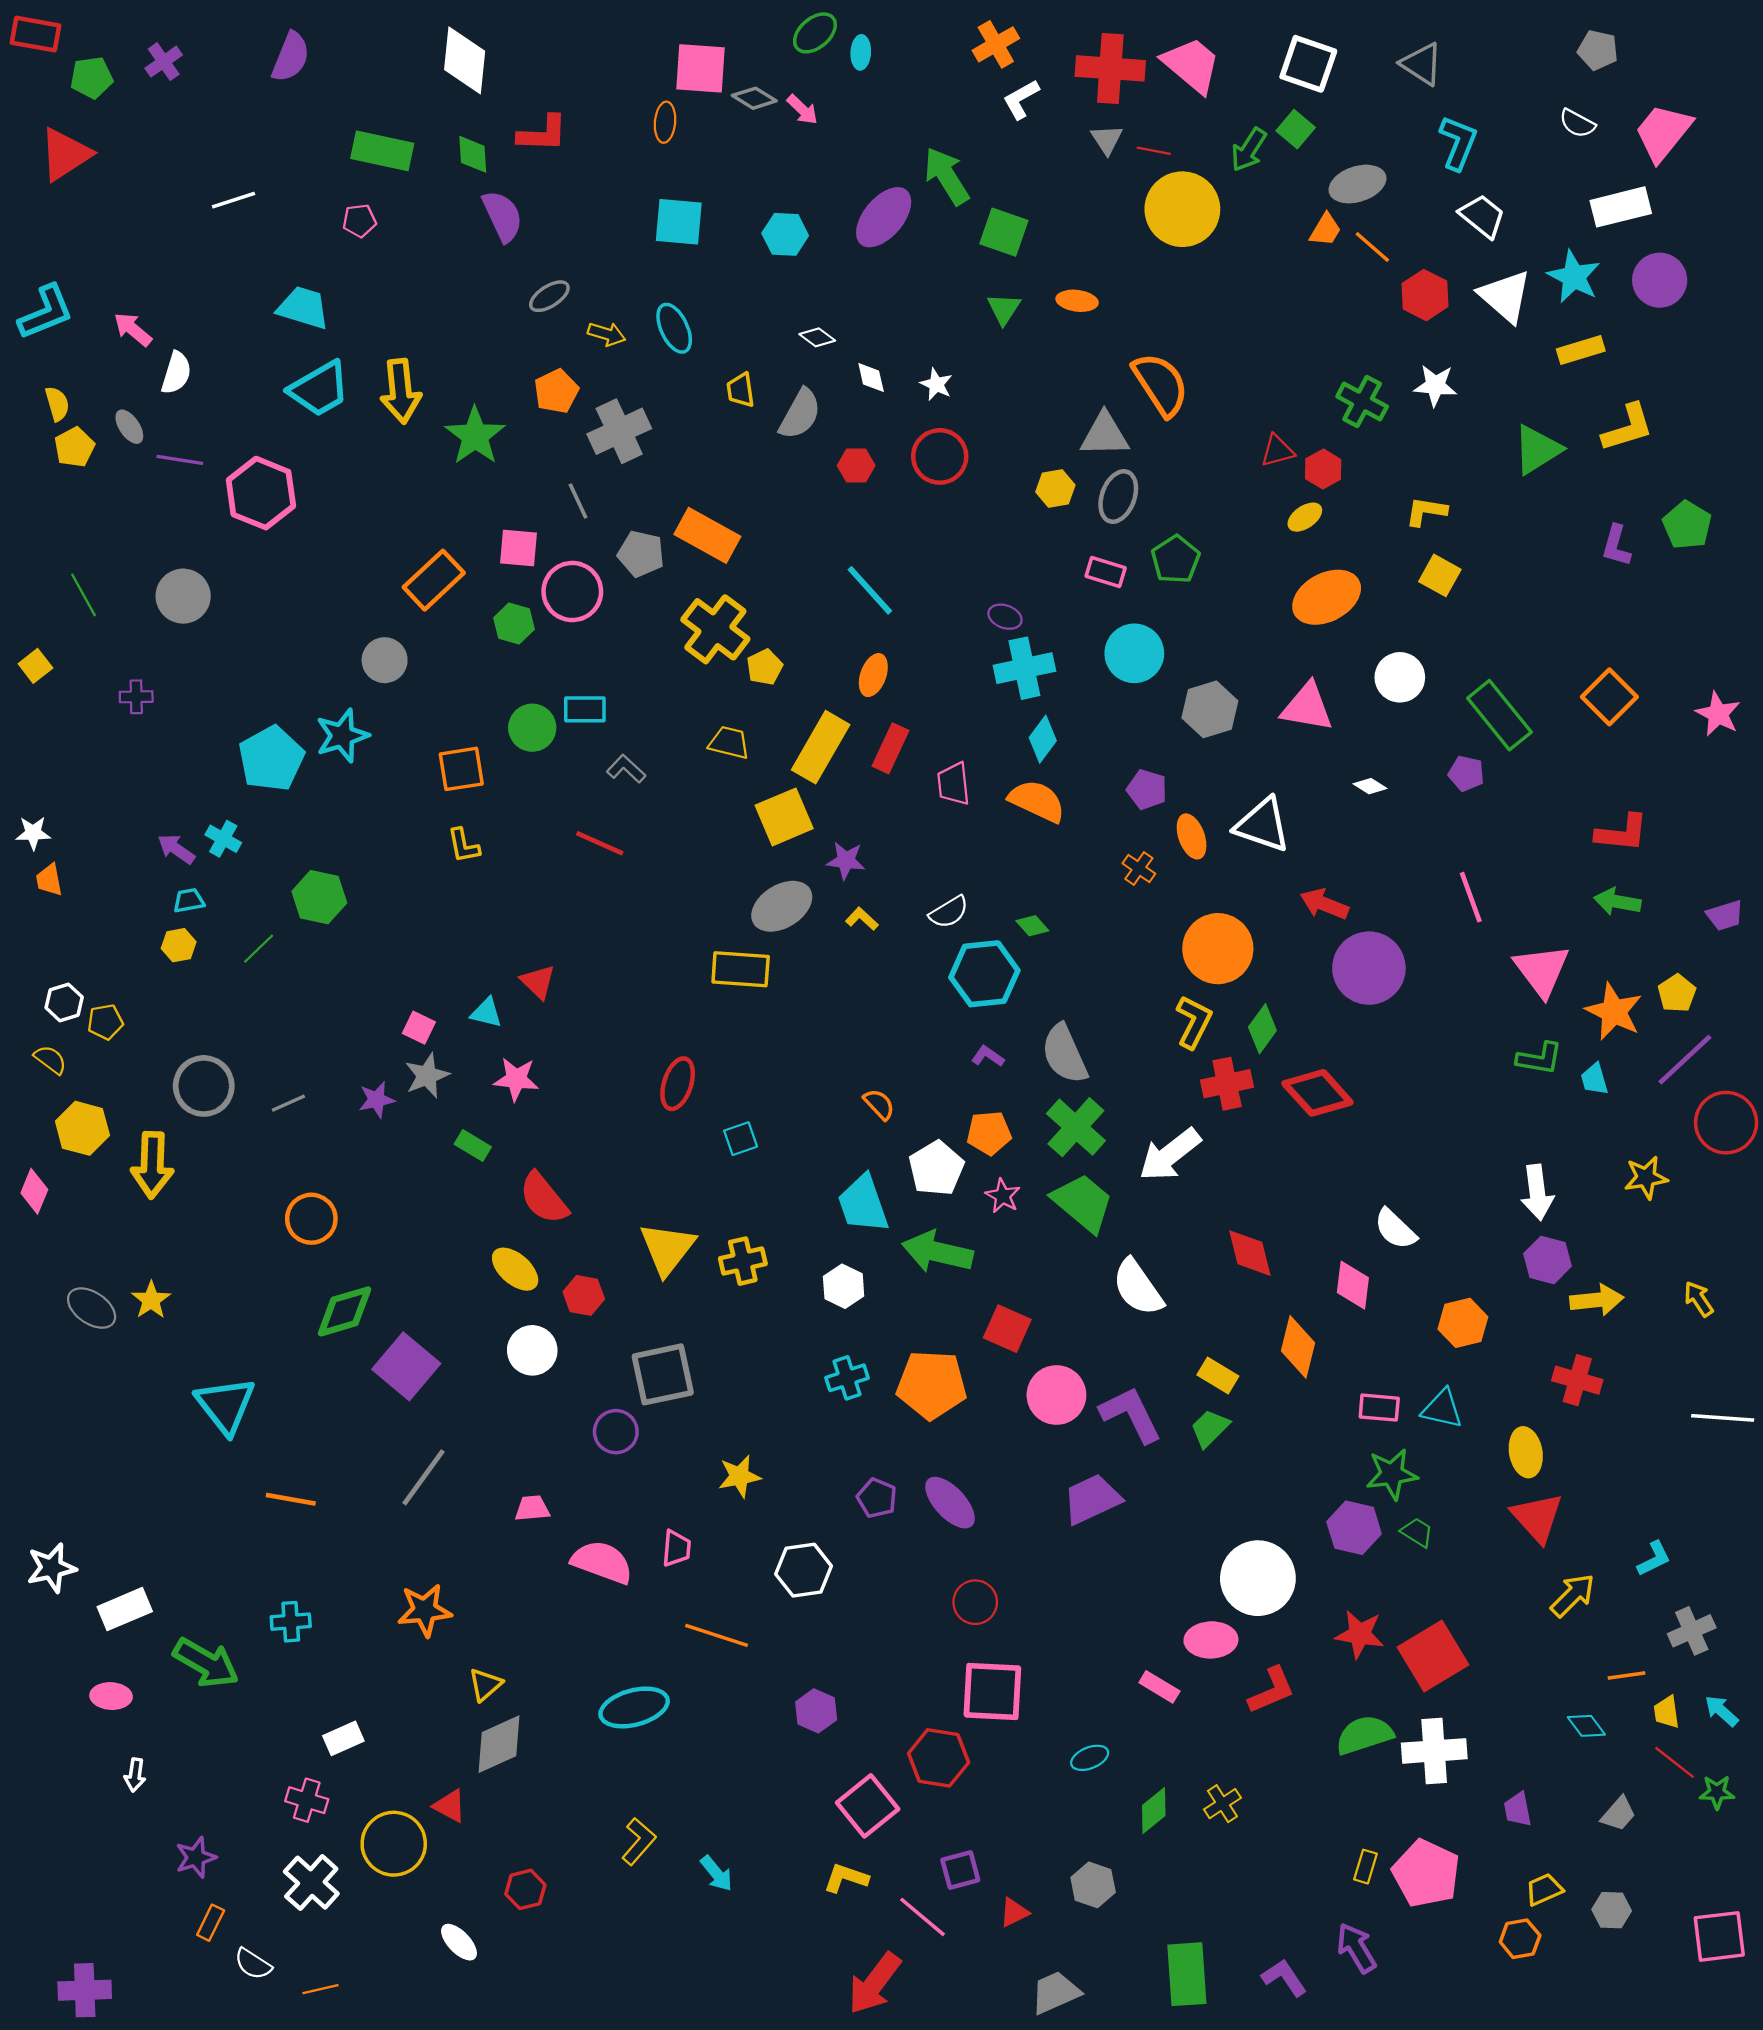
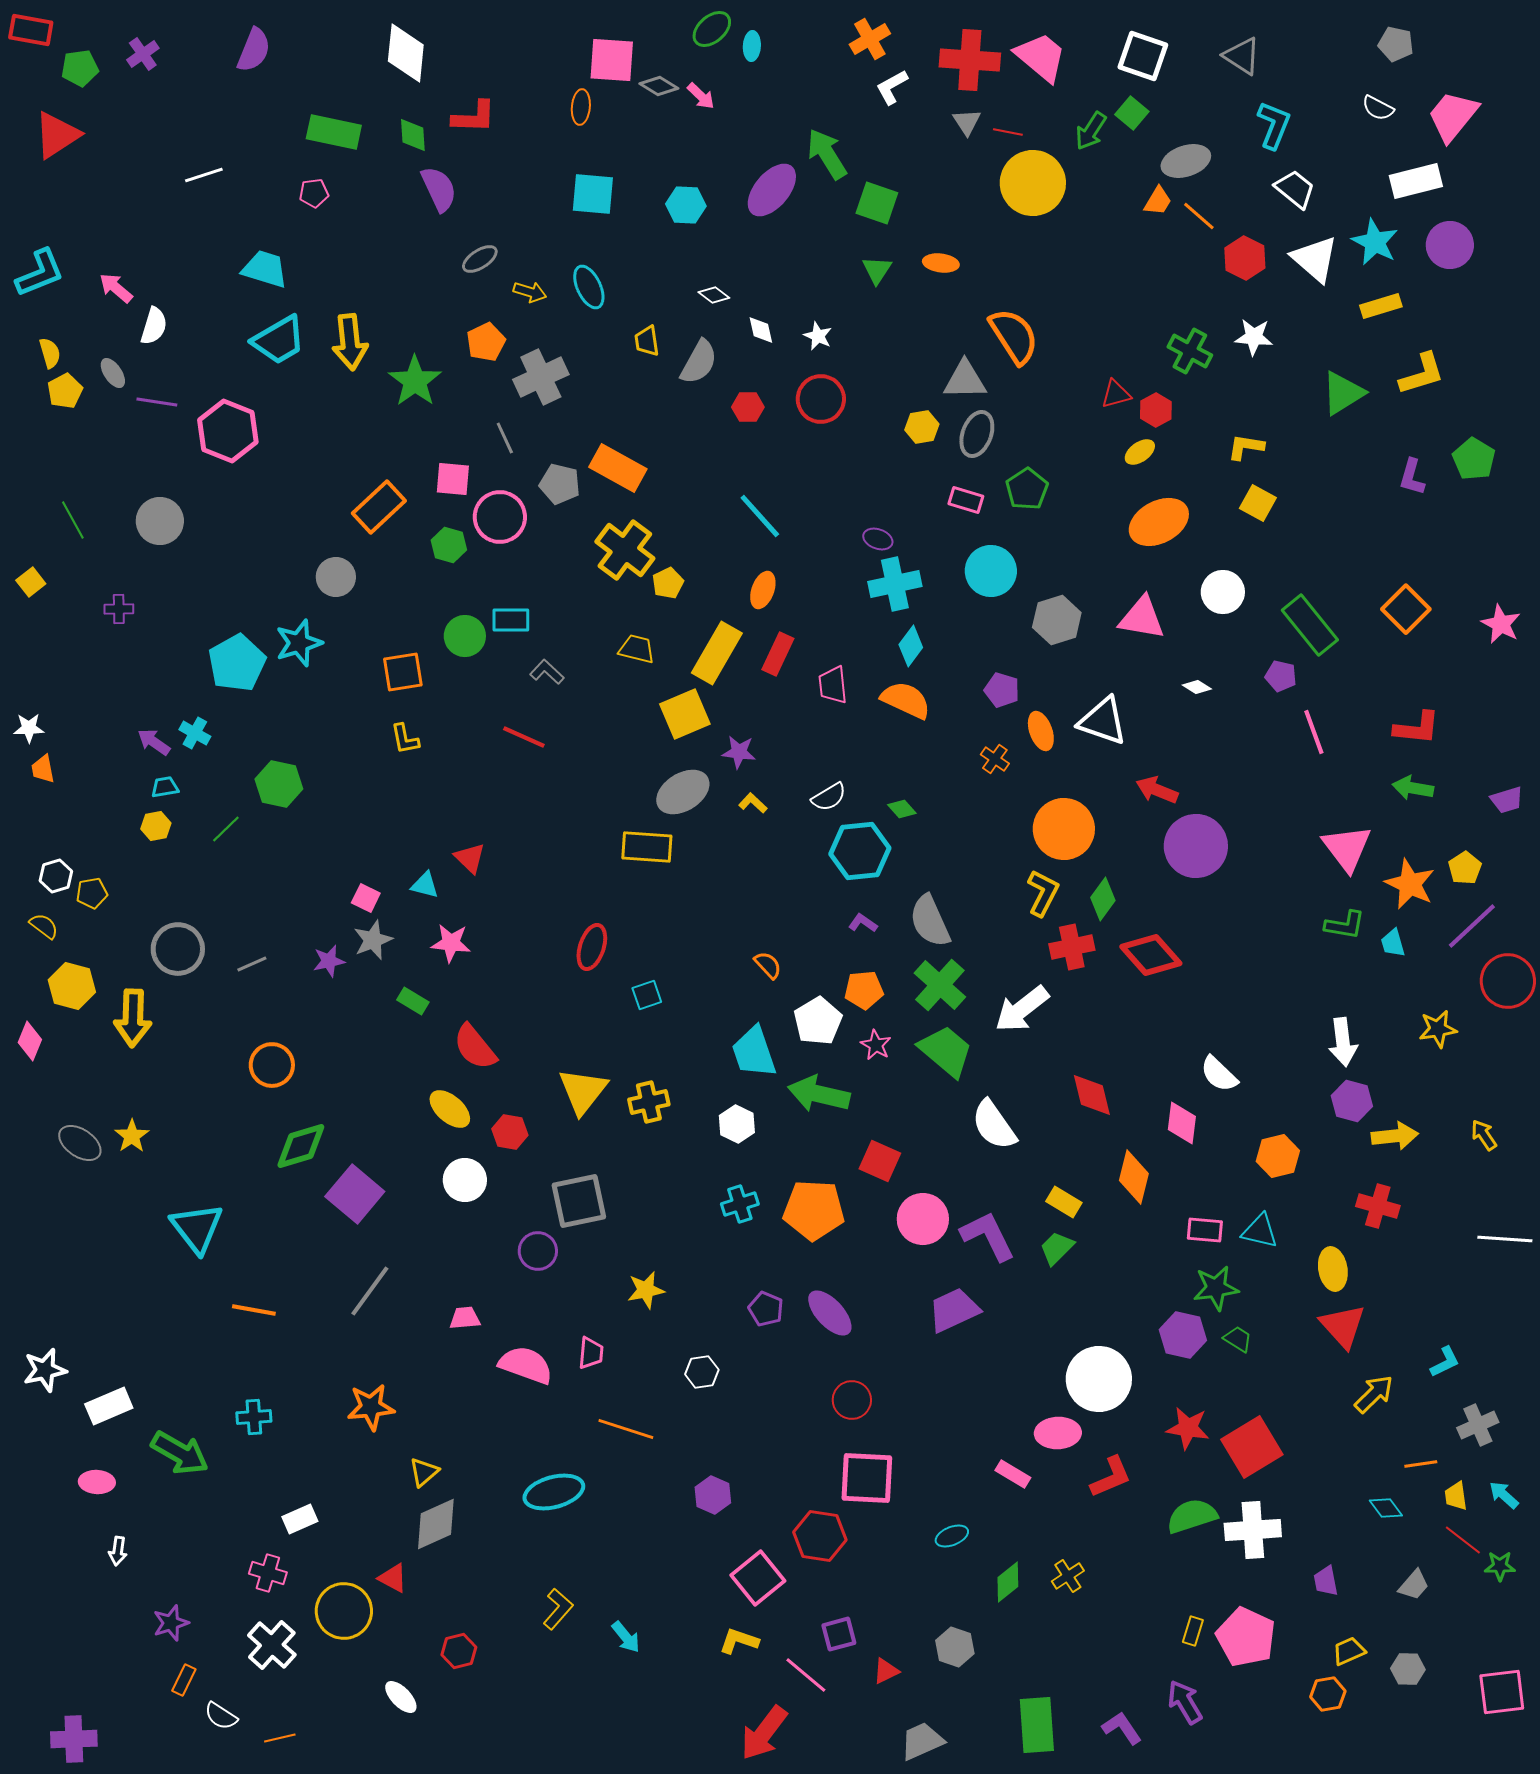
pink line: (1471, 897) -> (1314, 732), moved
white hexagon: (804, 1570) -> (702, 1372), size x0.7

